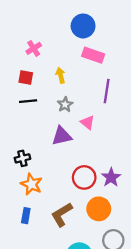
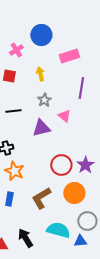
blue circle: (83, 26) -> (41, 35), moved
pink rectangle: (93, 55) -> (69, 56), turned -36
black line: (28, 101) -> (13, 111), moved

